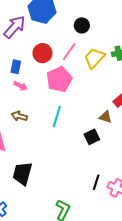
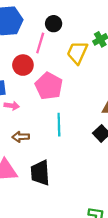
pink line: (69, 52) -> (40, 43), moved
black trapezoid: (23, 173) -> (40, 173), moved

